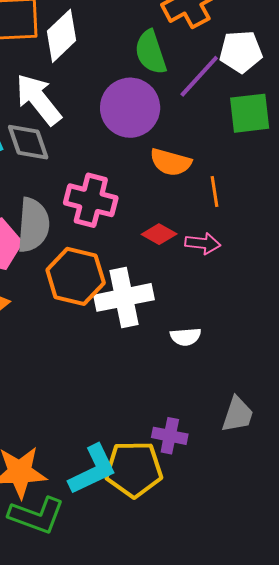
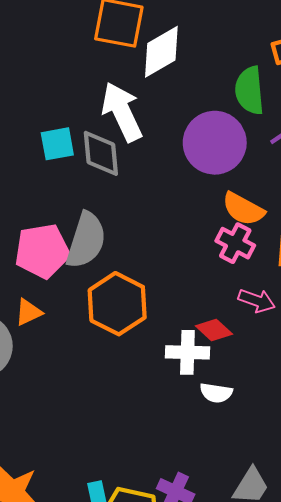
pink cross: (91, 200) -> (235, 243), moved, size x0.7
red diamond: (159, 234) -> (214, 330), moved
white cross: (124, 297) -> (187, 352), moved, size x0.7

